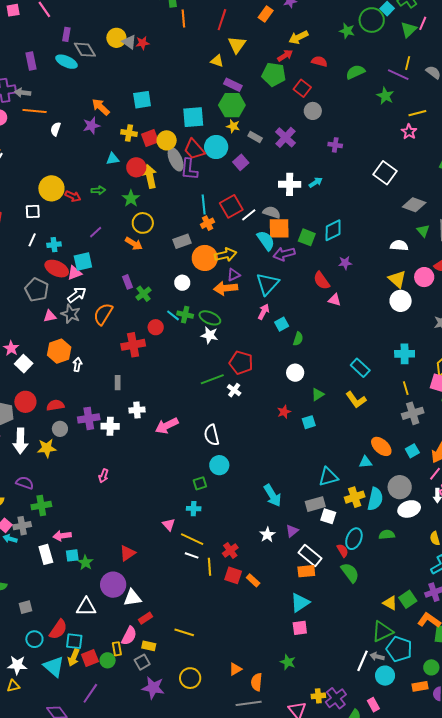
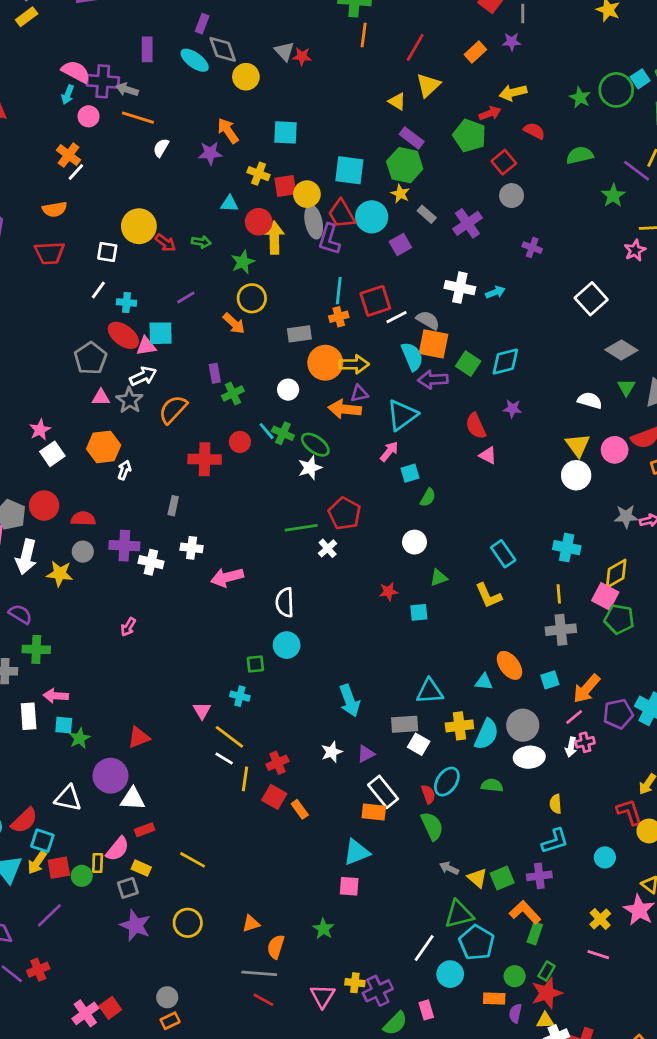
yellow circle: (116, 38) -> (246, 77), moved
white star: (210, 335) -> (310, 468), turned 30
gray arrow: (377, 657) -> (449, 868), moved

